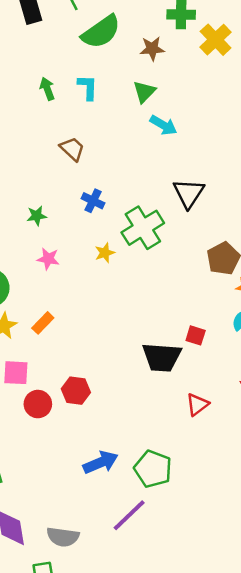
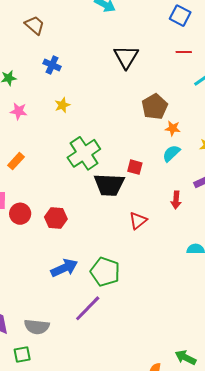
green cross: (143, 228) -> (84, 153), moved
red hexagon: (76, 391) -> (56, 218), moved
red circle: (38, 404) -> (20, 214), moved

